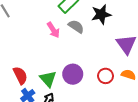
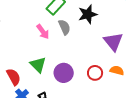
gray semicircle: (76, 26) -> (64, 27), turned 35
green triangle: (48, 79) -> (38, 65), moved

